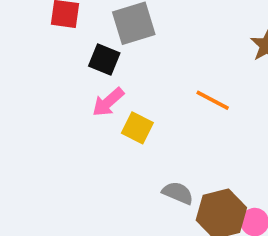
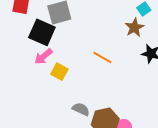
black square: (104, 59) -> (42, 32), size x1.5

